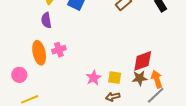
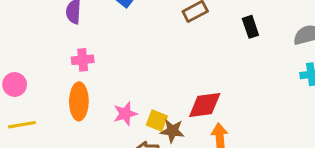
orange ellipse: (39, 53) -> (79, 101), moved
brown star: (140, 78) -> (172, 131), moved

